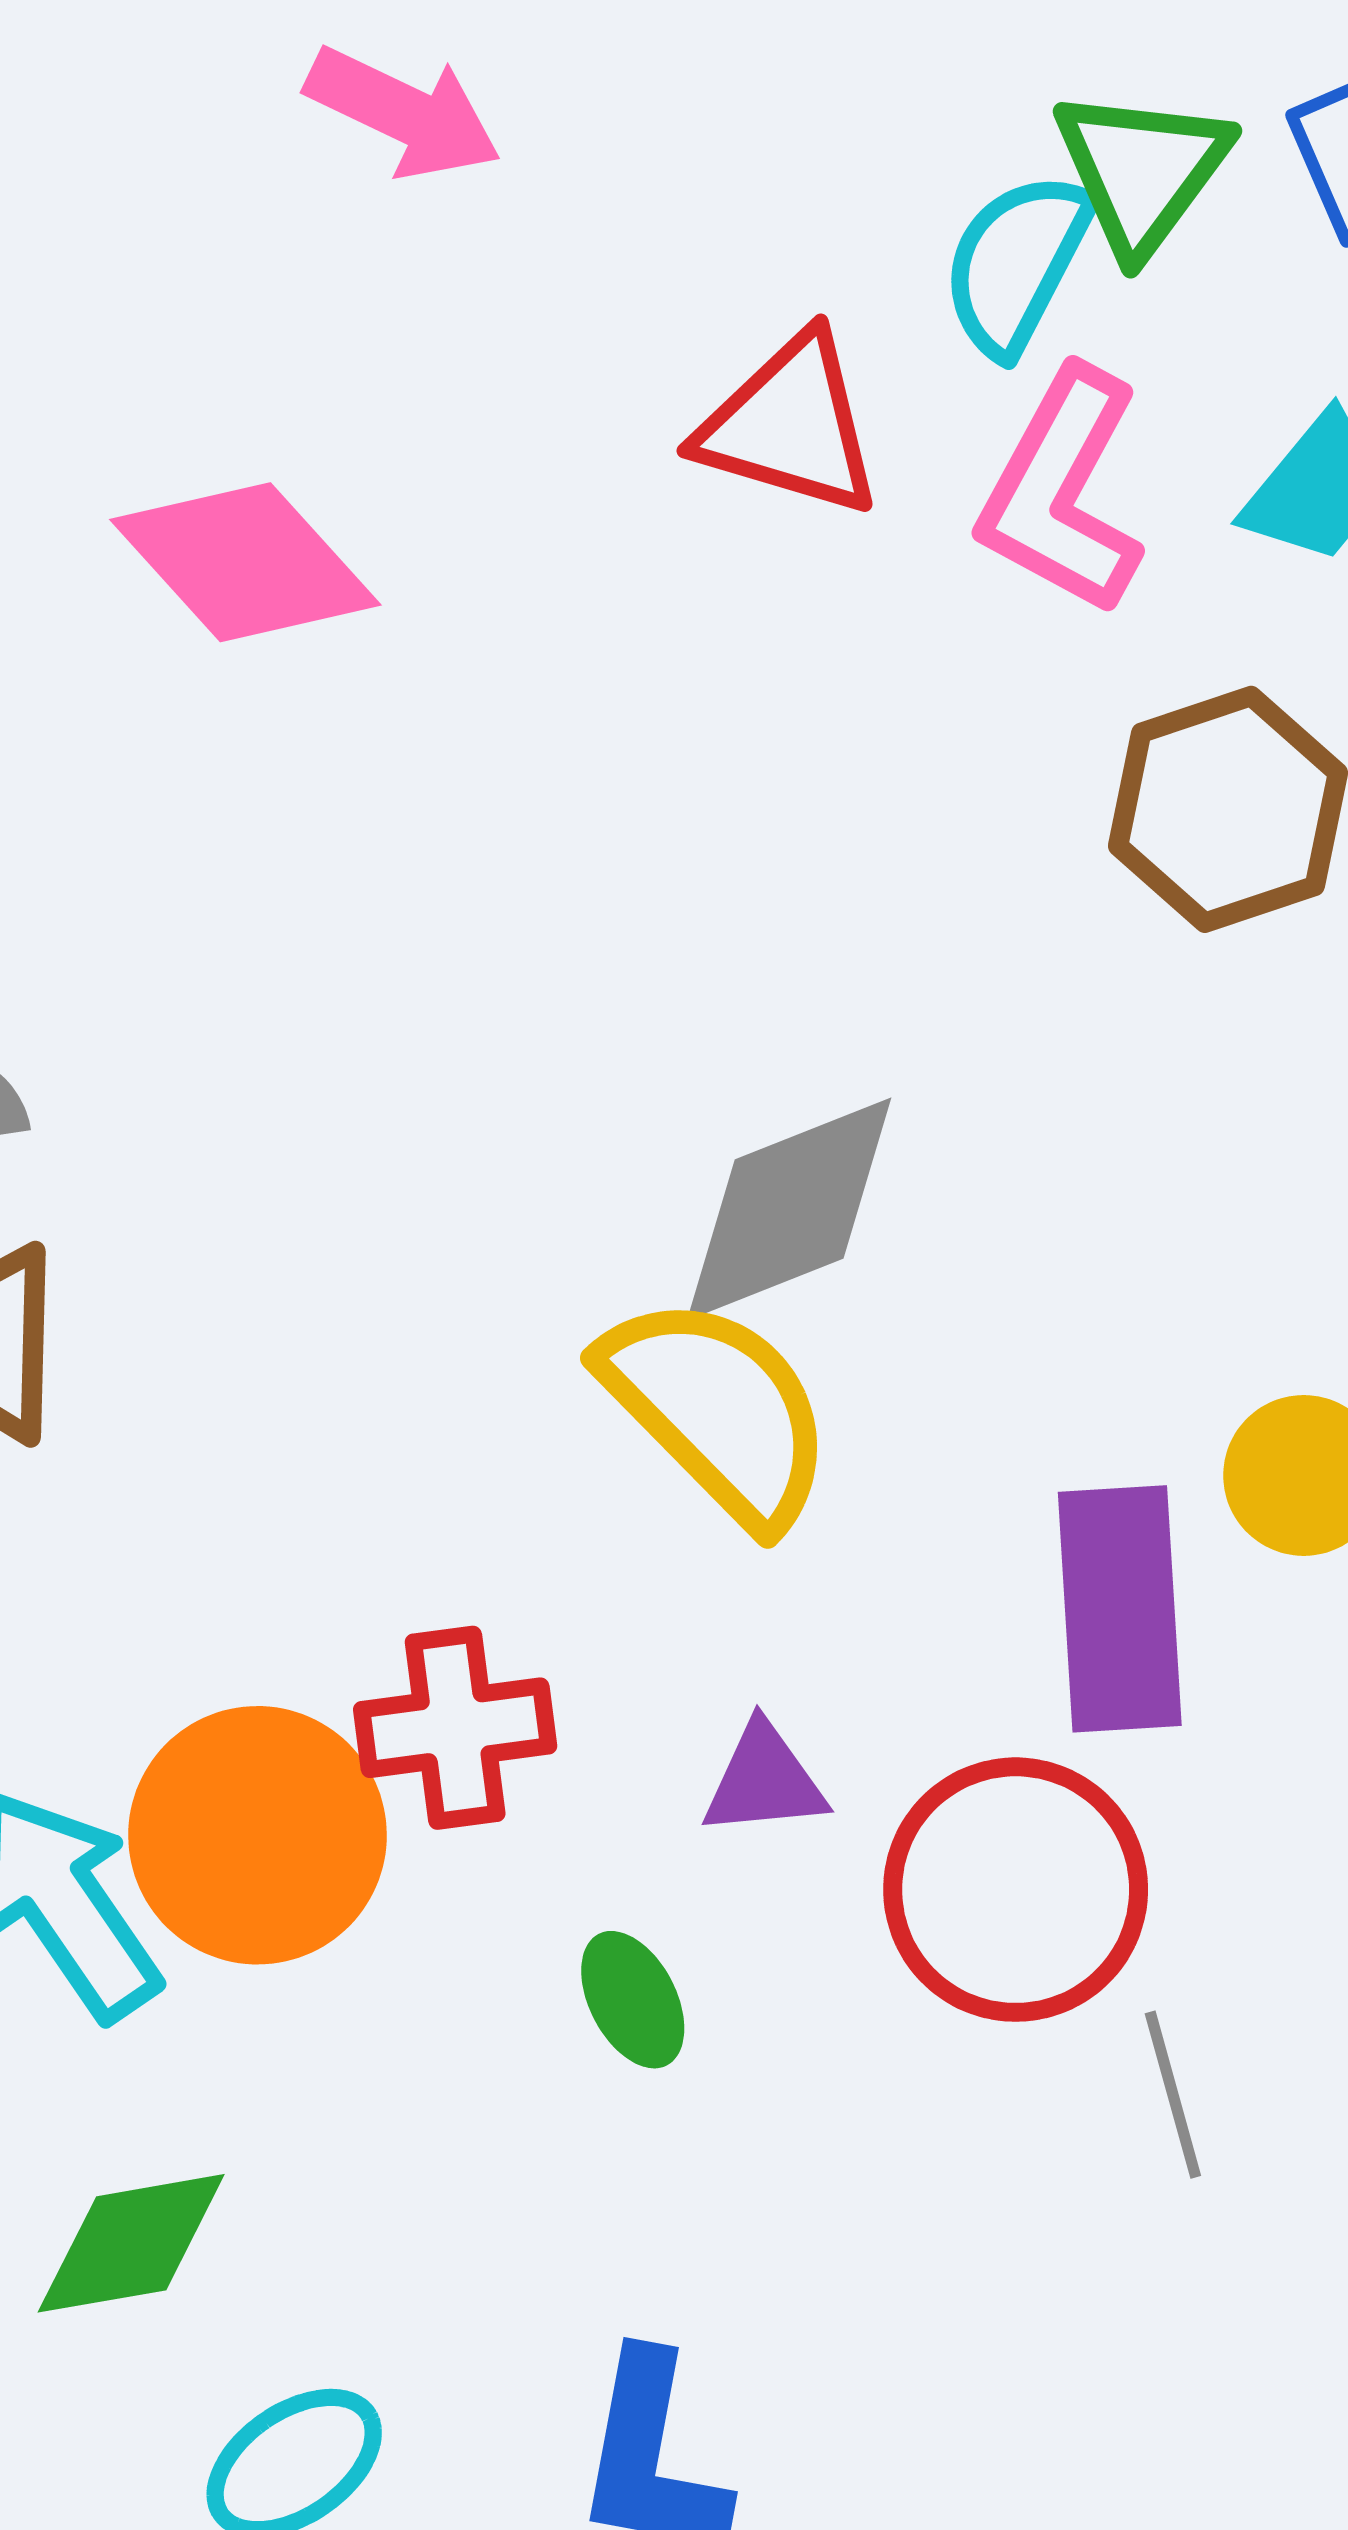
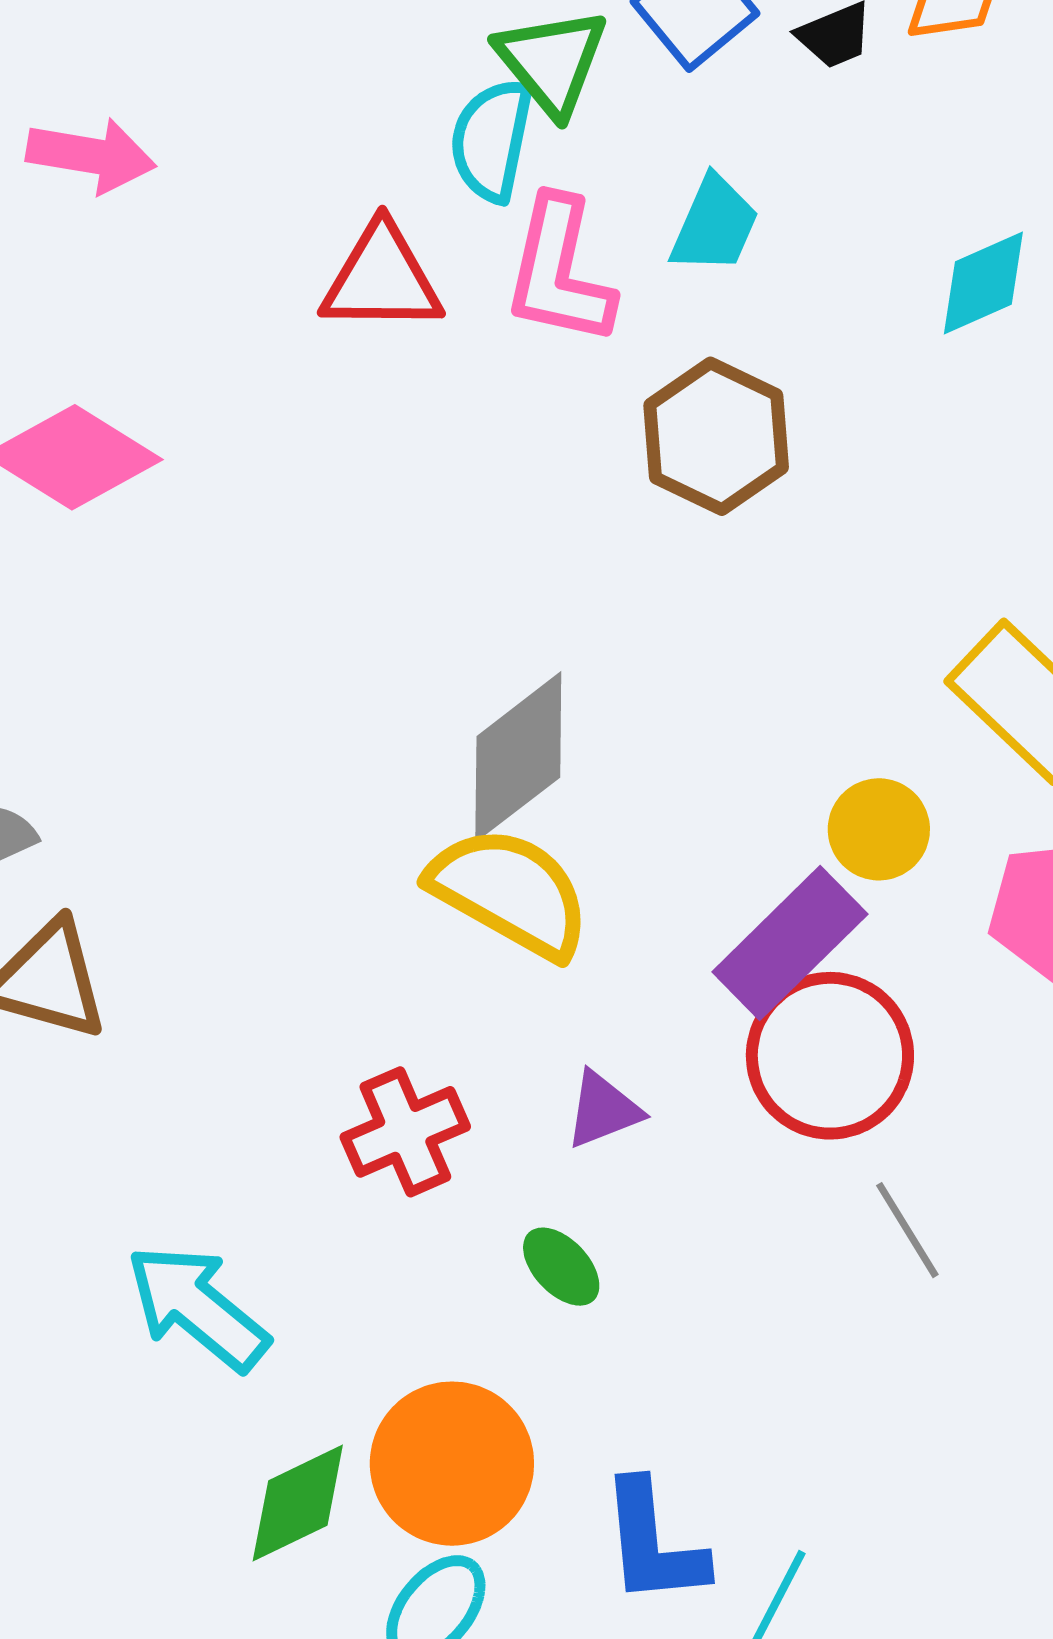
purple rectangle: (1120, 1609) -> (790, 943), turned 65
orange circle: (257, 1835) -> (452, 1464), moved
red circle: (1016, 1890) -> (830, 1056), moved

